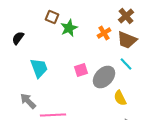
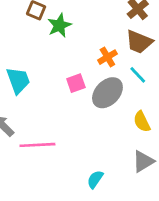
orange cross: (104, 33) -> (107, 57), moved
yellow semicircle: (120, 98) -> (142, 122), moved

